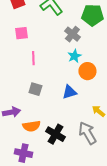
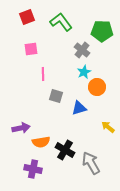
gray square: (35, 89) -> (56, 96), moved
gray arrow: (87, 133) -> (91, 163), moved

